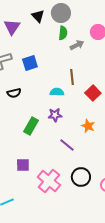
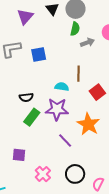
black semicircle: (14, 93) -> (26, 97), moved
purple star: (55, 115) -> (57, 109), size x1.6
orange star: (88, 126) -> (88, 124), size x1.6
pink cross: (49, 181) -> (43, 174), size x0.7

